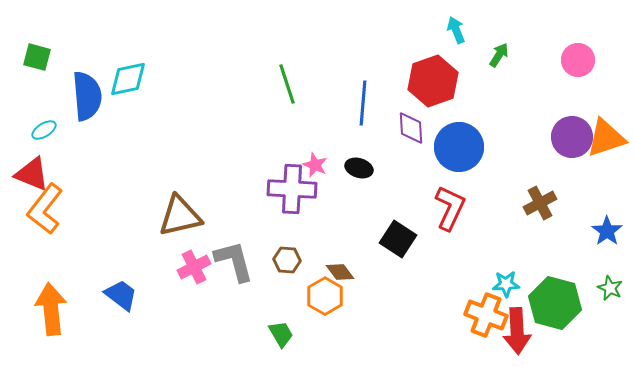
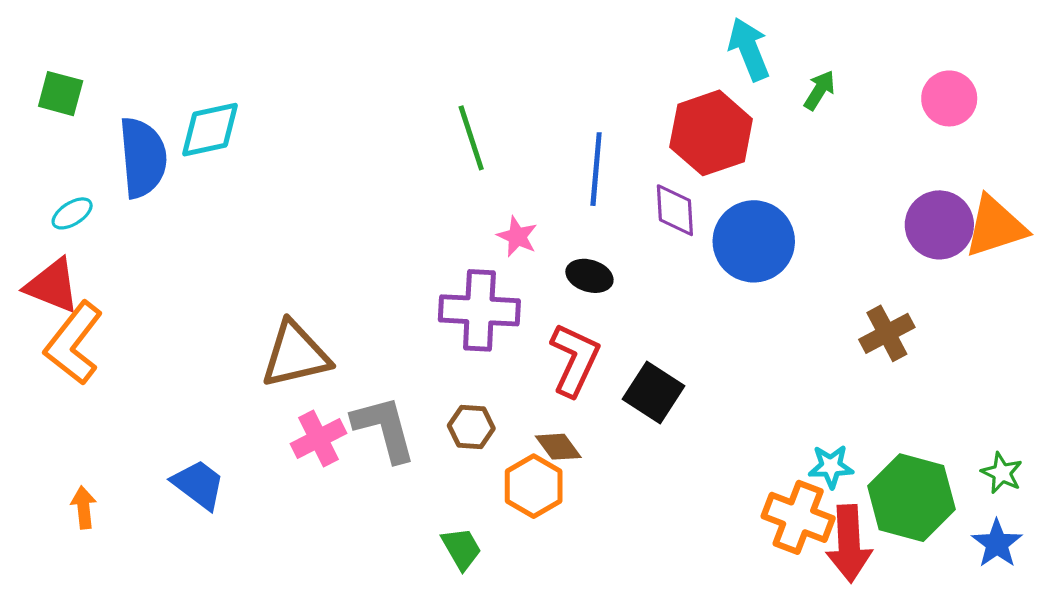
cyan arrow: (456, 30) -> (749, 49), size x1.4
pink star: (315, 165) -> (517, 236), moved
red L-shape: (450, 208) -> (575, 360), moved
blue star: (607, 231) -> (997, 544), moved
orange arrow: (51, 309) -> (84, 507), size x0.5

